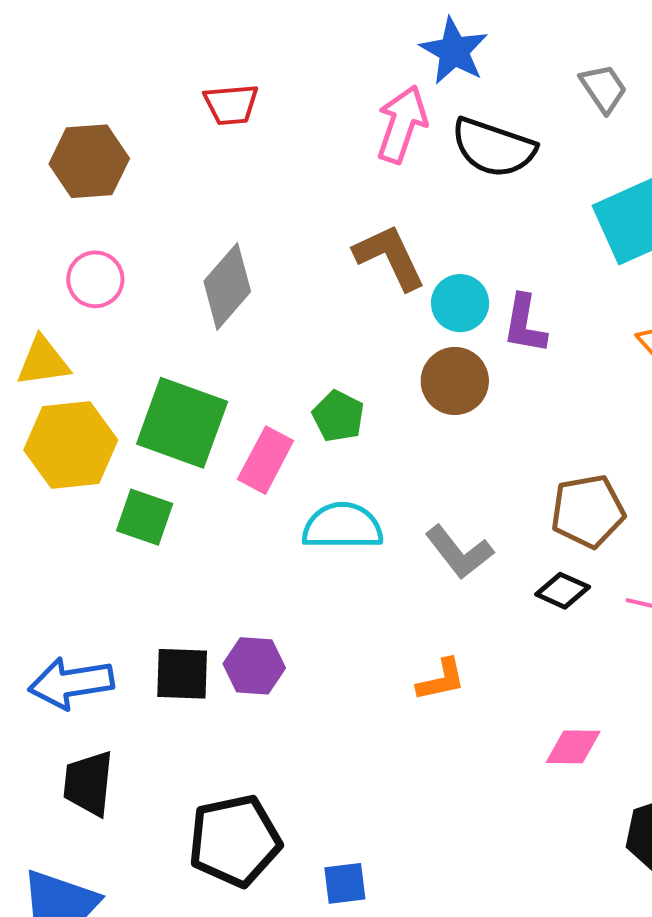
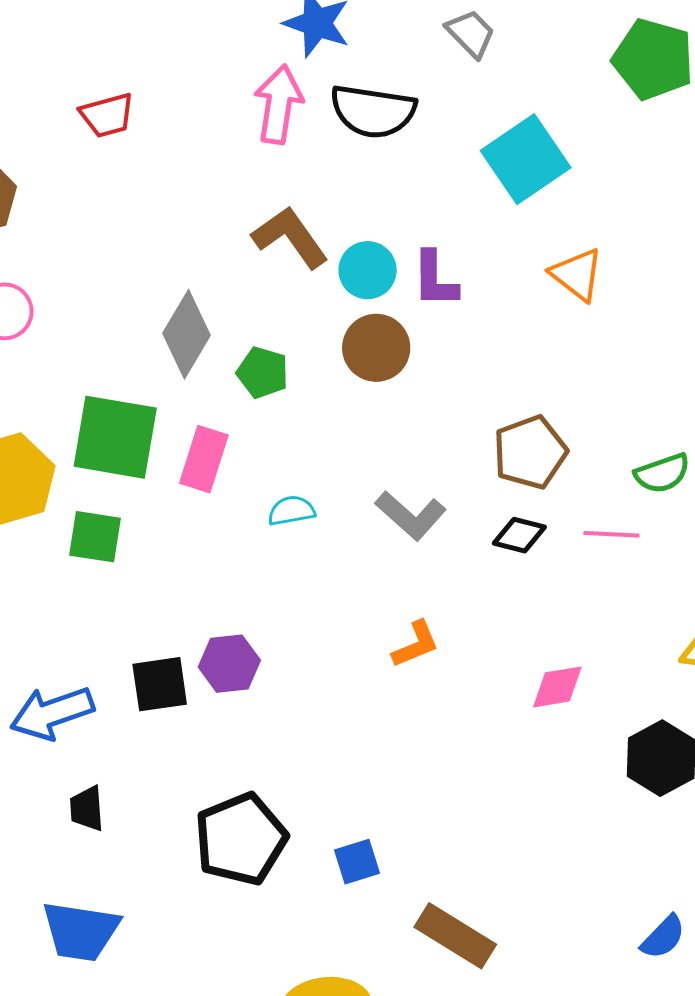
gray diamond: (227, 286) -> (187, 334), moved
green pentagon: (338, 416) -> (263, 372), moved
cyan semicircle: (343, 526) -> (291, 511), size x0.6
black trapezoid: (88, 783) -> (87, 809), size x0.7

